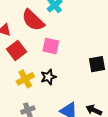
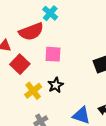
red semicircle: (33, 20) -> (31, 32), turned -55

